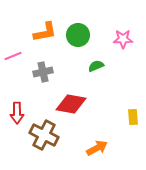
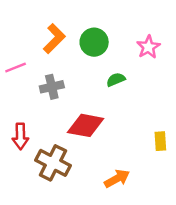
orange L-shape: (45, 32) -> (54, 39), turned -35
pink star: (123, 39) -> (148, 47), turned -30

